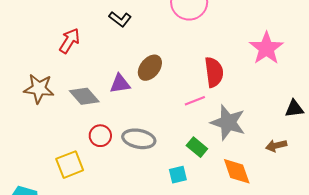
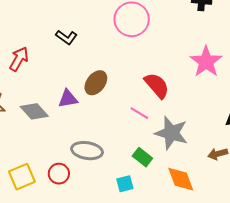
red semicircle: (214, 72) -> (157, 86), turned -32
pink line: (195, 101) -> (139, 113), turned 54
red circle: (100, 136) -> (59, 174), moved

